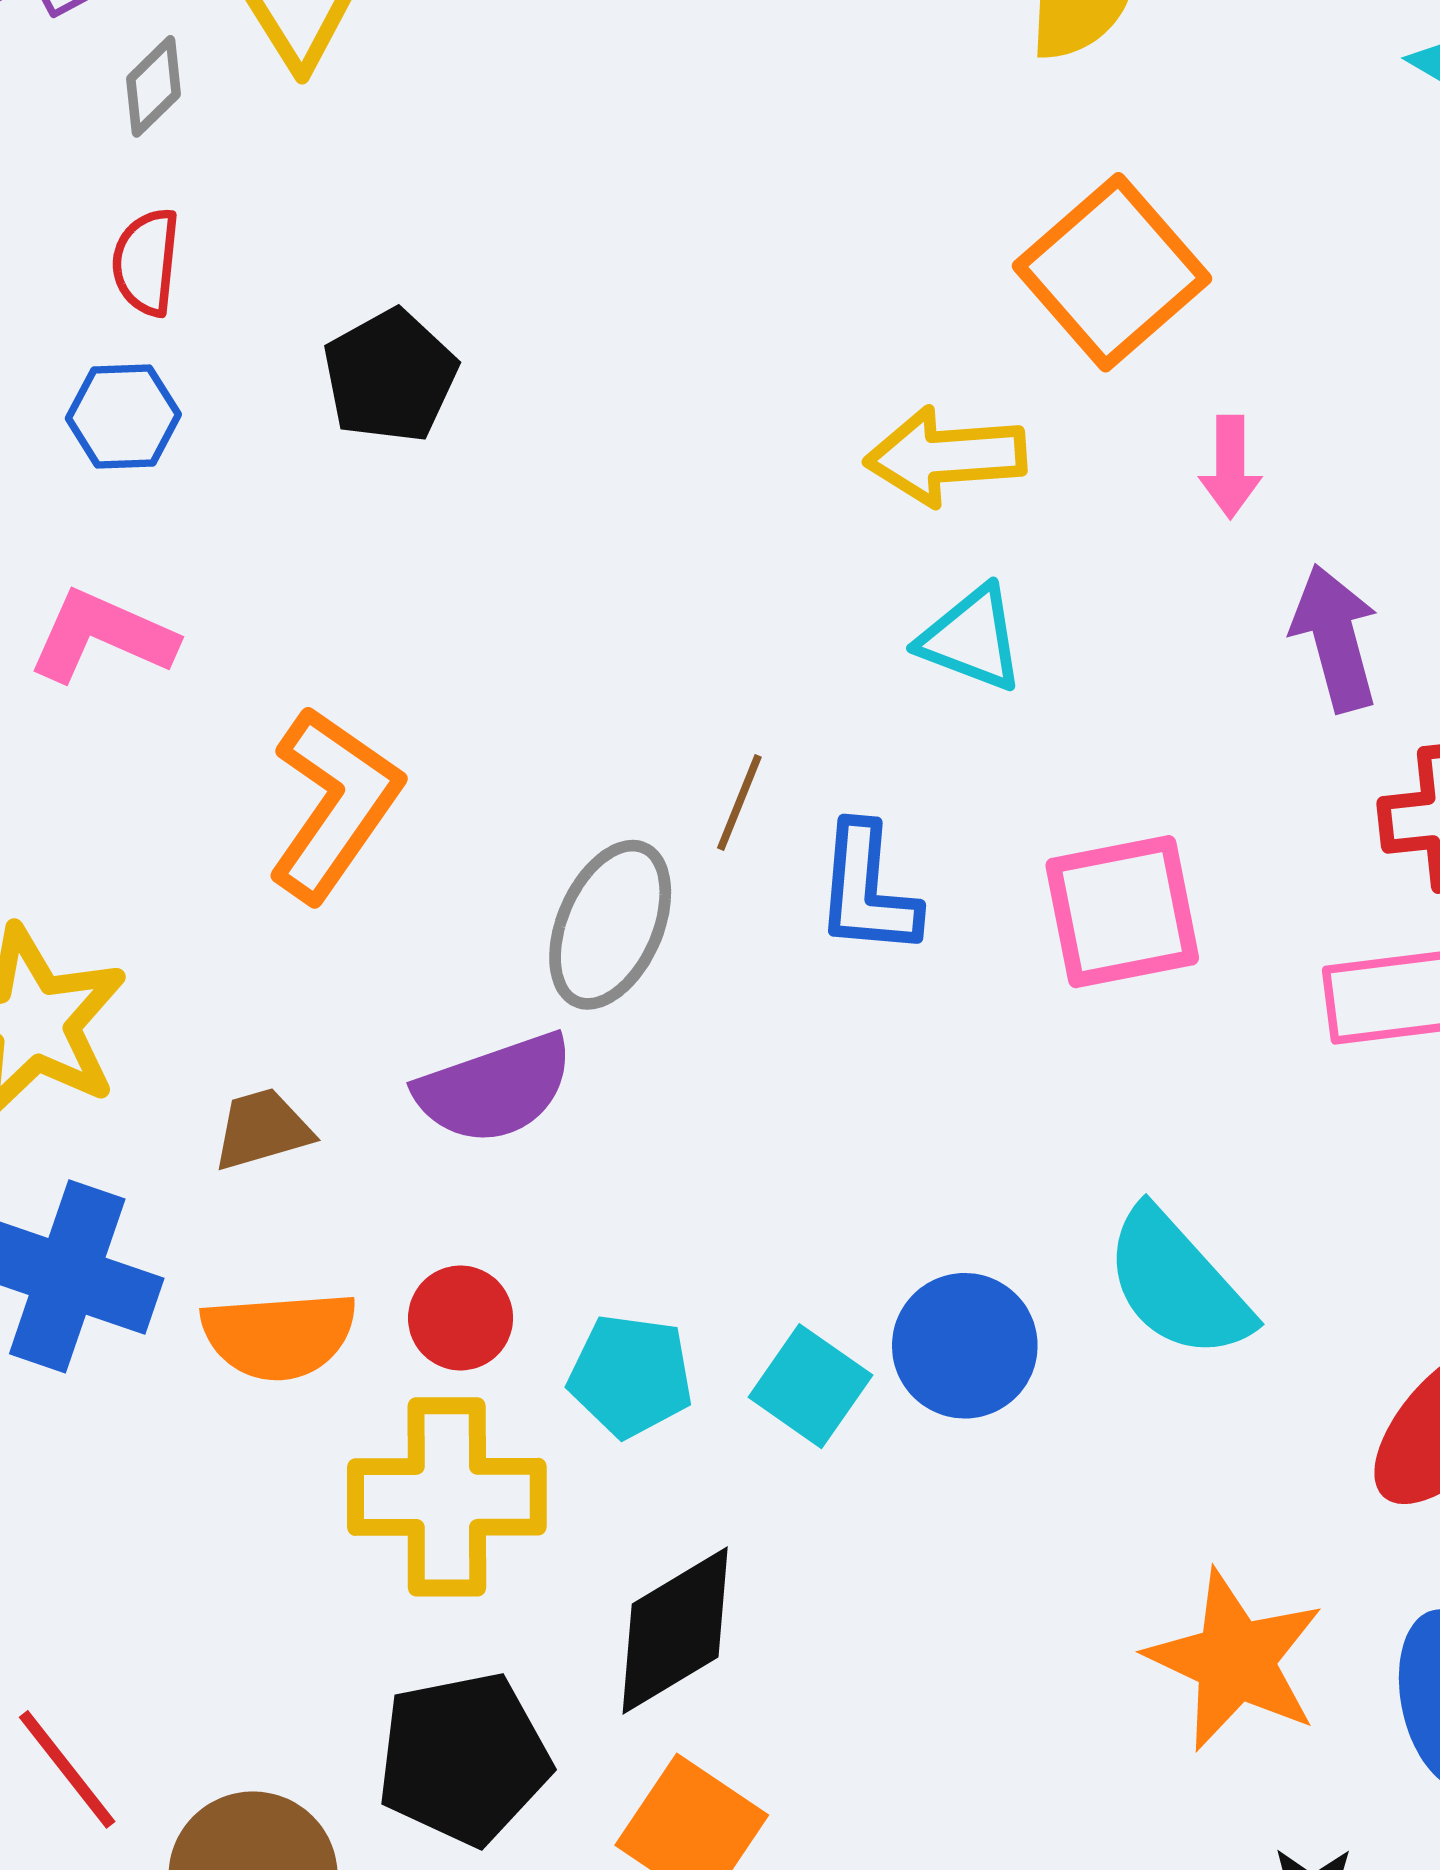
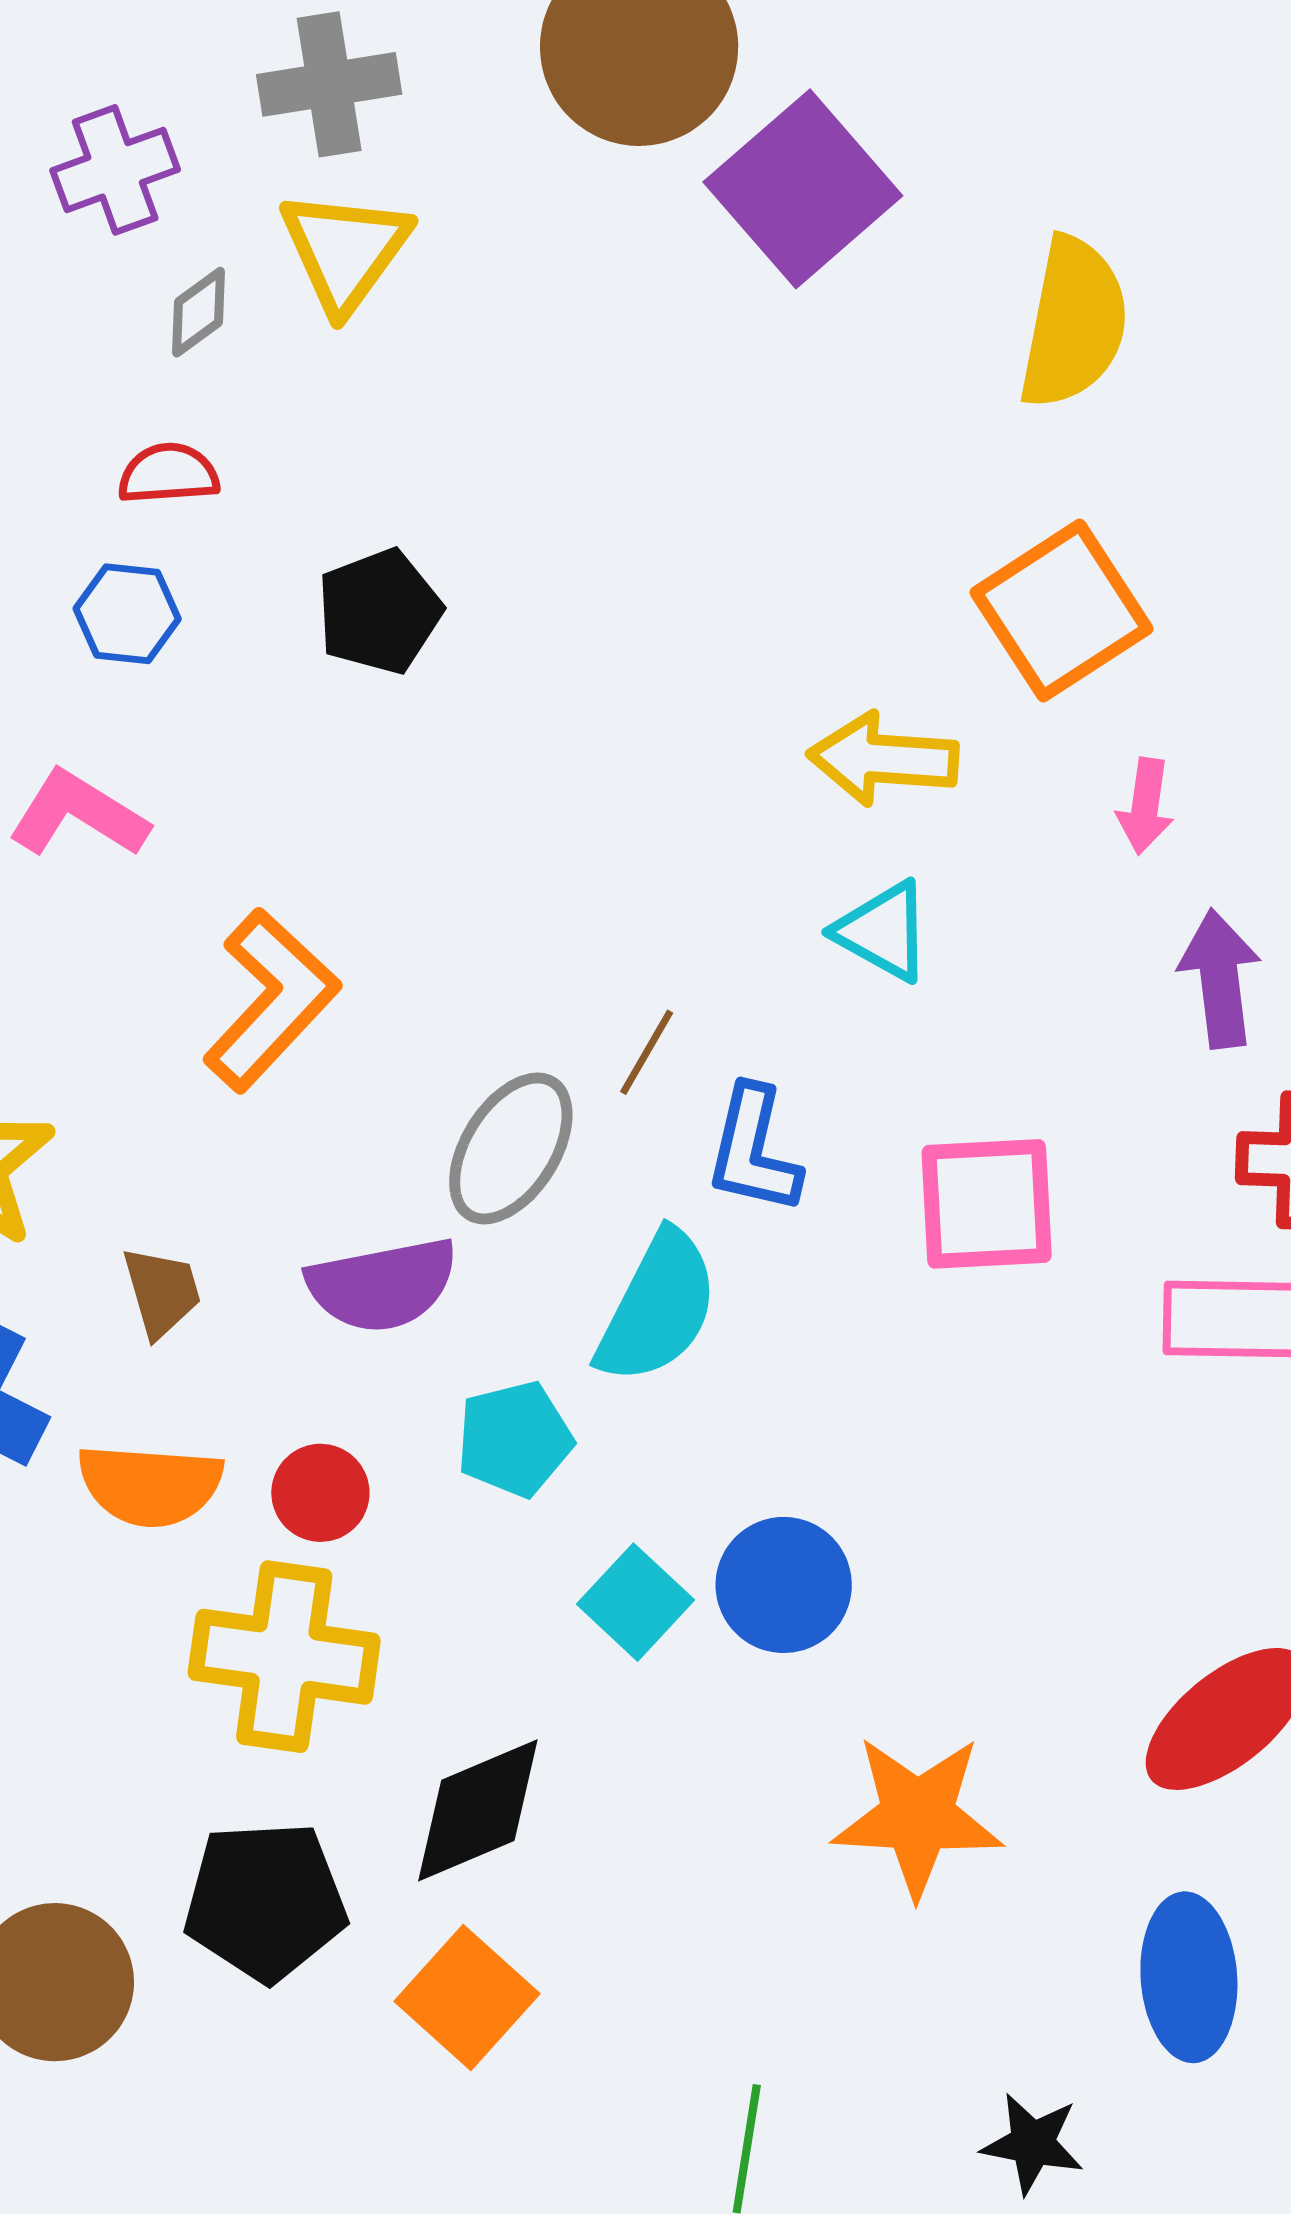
red semicircle: (146, 262) -> (169, 474), turned 72
brown trapezoid: (262, 1129) -> (162, 1292), turned 82
cyan semicircle: (1178, 1284) -> (658, 1308), moved, turned -119
cyan pentagon: (631, 1376) -> (514, 1439), moved, turned -30
orange star: (1235, 1660) -> (918, 1816), moved, turned -30

